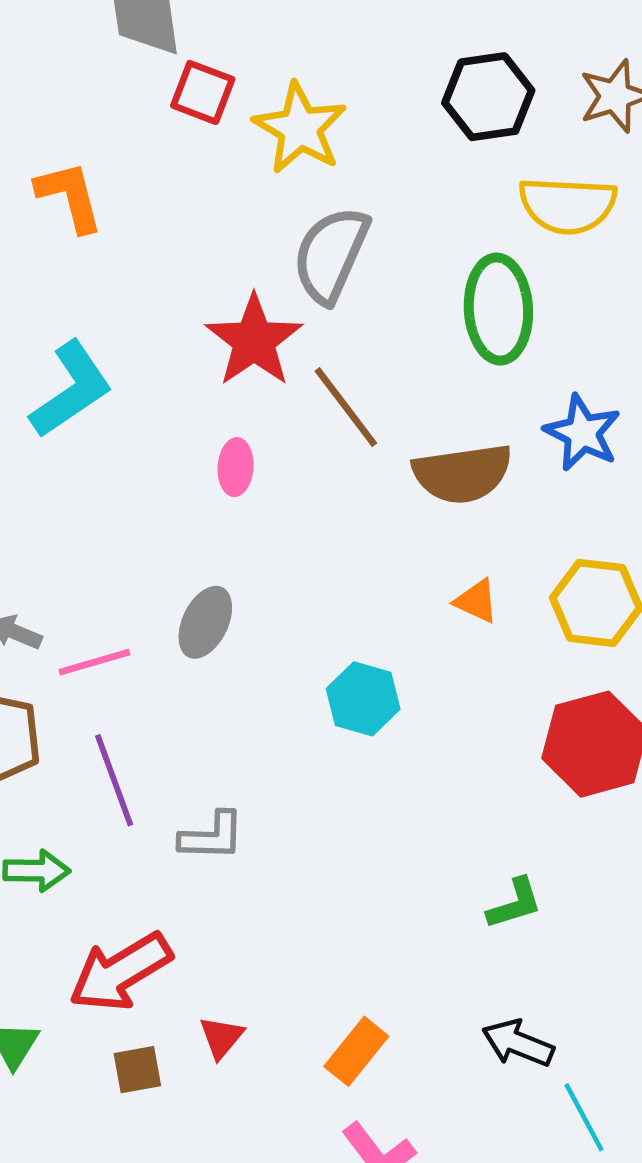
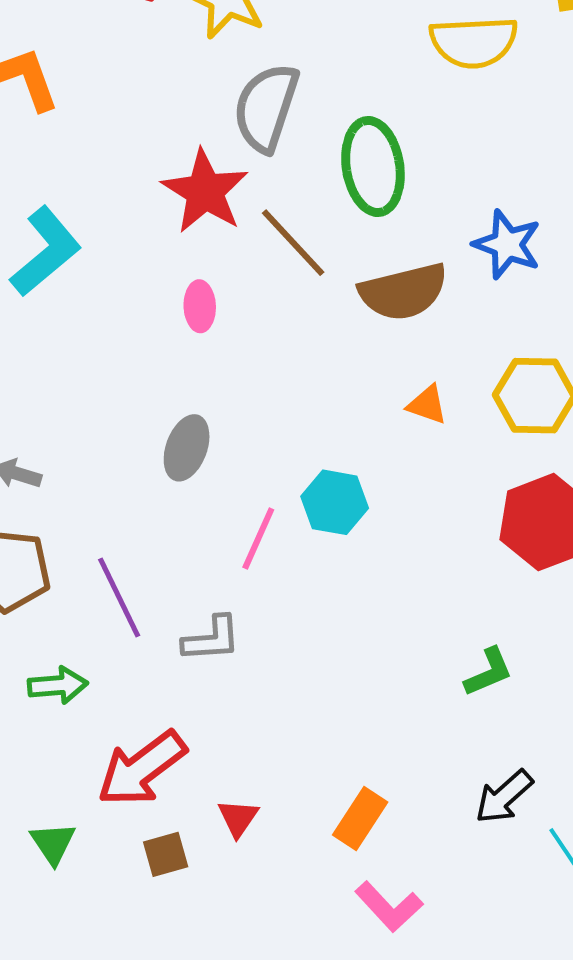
green ellipse: (498, 309) -> (373, 167), moved
pink line: (94, 662) -> (258, 539), moved, turned -44
black arrow: (518, 1043) -> (504, 797), turned -58

